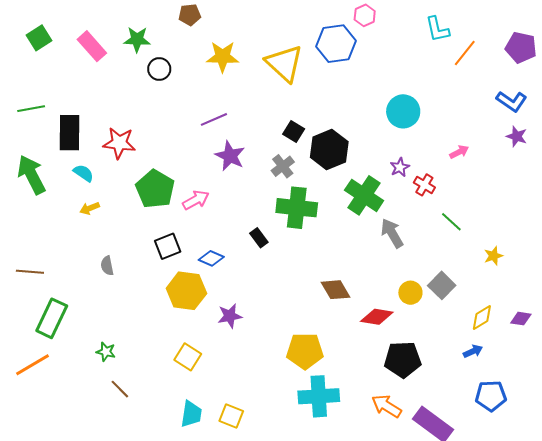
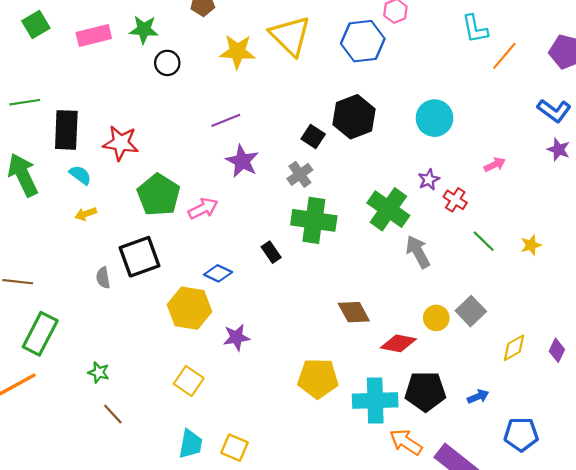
pink rectangle: (92, 46) -> (94, 36), turned -64
yellow triangle: (284, 63) -> (290, 36), moved
black hexagon: (329, 149) -> (354, 117), moved
black square: (168, 246) -> (140, 257), moved, size x1.4
yellow star: (493, 256) -> (531, 245), moved
purple diamond: (521, 319) -> (557, 350), turned -75
blue arrow: (473, 351) -> (478, 397), moved
cyan cross: (319, 396) -> (375, 401), moved

